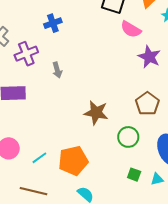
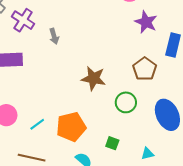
purple cross: (26, 54) -> (23, 20), turned -35
green square: (134, 175) -> (112, 143), moved
cyan triangle: (157, 179) -> (147, 154), moved

